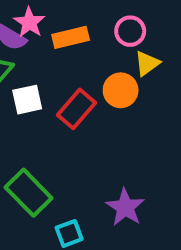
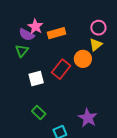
pink circle: (130, 31) -> (98, 28), moved
white square: (27, 100) -> (36, 79), moved
green rectangle: (29, 193) -> (39, 112), size x0.6

